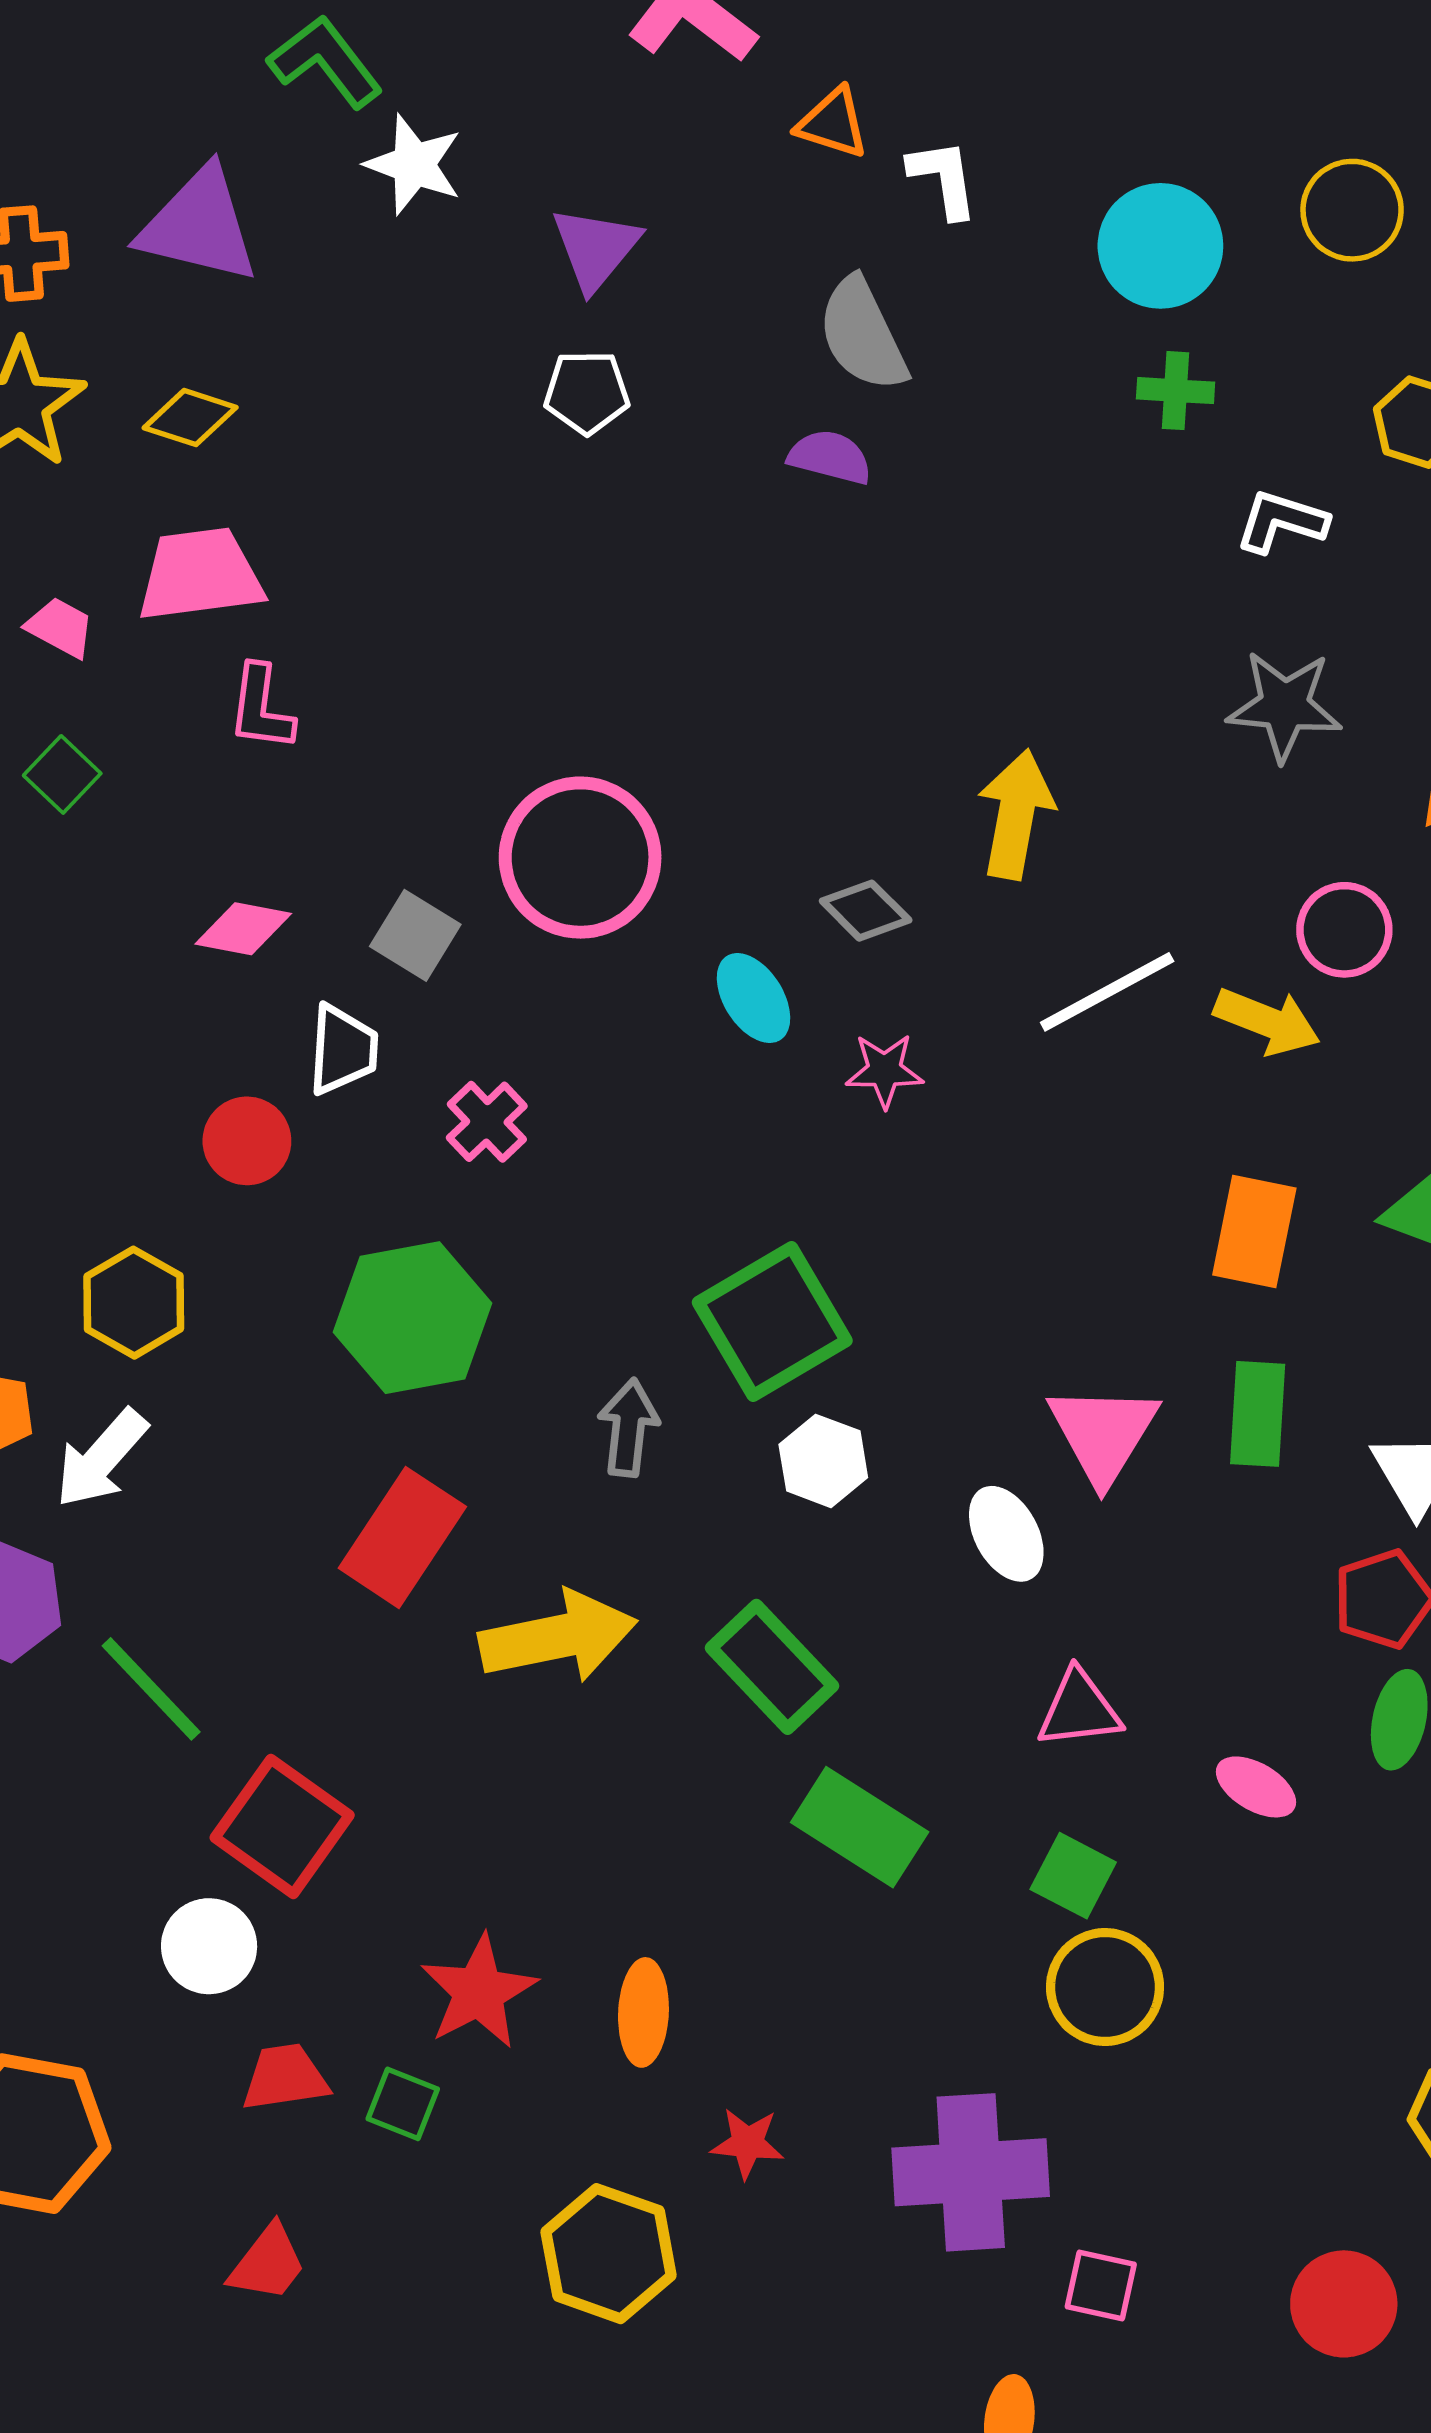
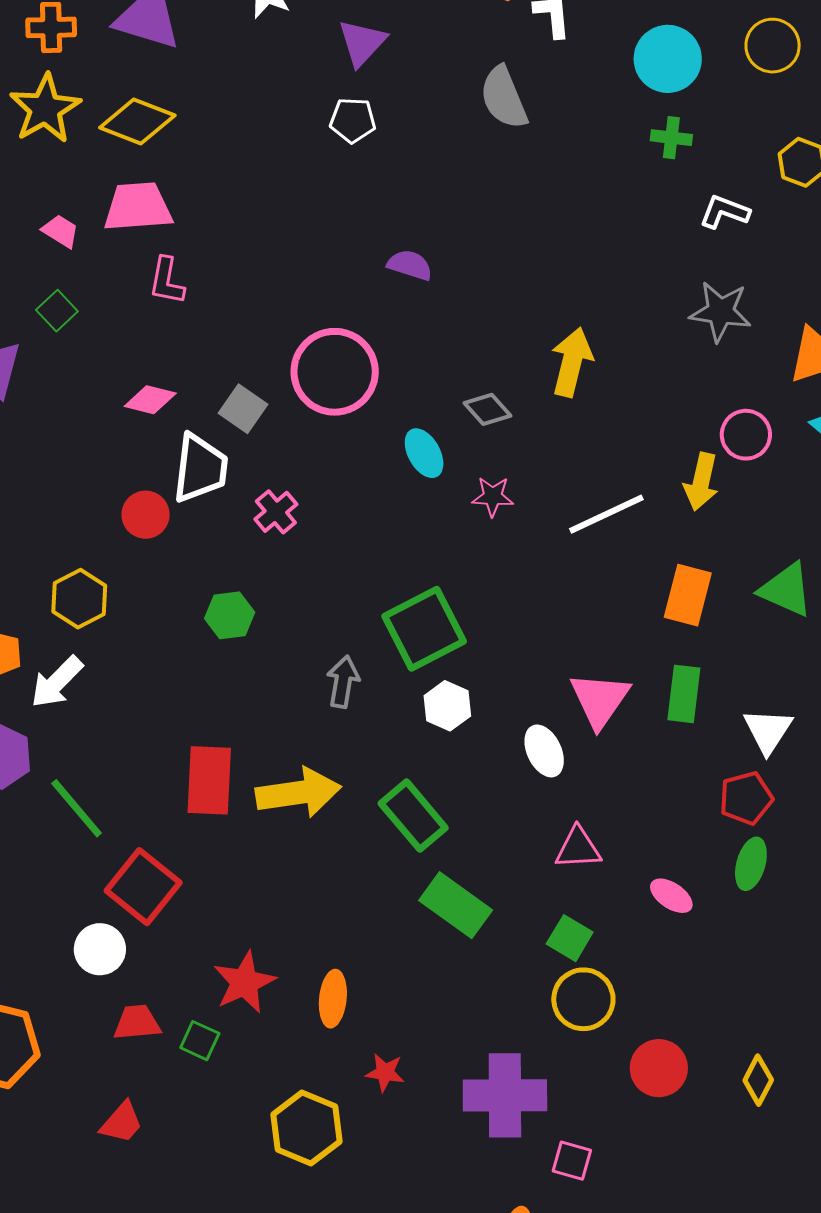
yellow diamond: (190, 418) -> (137, 122), size x1.5
purple semicircle: (830, 457) -> (410, 265), moved
white line: (1107, 992) -> (606, 514), moved
yellow arrow: (1267, 1021) -> (701, 482), turned 78
white trapezoid: (343, 1050) -> (200, 468), size x1.4
green hexagon: (413, 1318) -> (230, 615), size x0.6
red rectangle: (402, 1537) -> (209, 780), moved, turned -34
red circle: (1344, 2304) -> (659, 1068), moved

